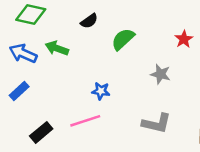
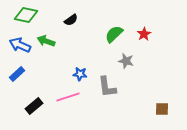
green semicircle: (123, 39) -> (114, 34), moved
gray L-shape: (157, 123) -> (107, 87), moved, turned 70

